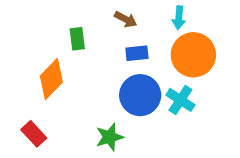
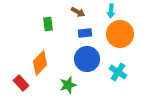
orange diamond: (51, 79) -> (40, 63), moved
cyan cross: (180, 100) -> (118, 72), moved

